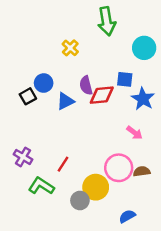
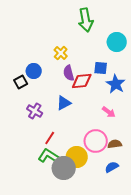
yellow cross: (70, 48) -> (61, 53), moved
blue triangle: (65, 101) -> (64, 103), moved
purple cross: (23, 157) -> (35, 111), moved
green L-shape: (41, 186) -> (49, 156), moved
gray circle: (80, 200) -> (64, 168), size x1.5
blue semicircle: (127, 216) -> (112, 167), moved

